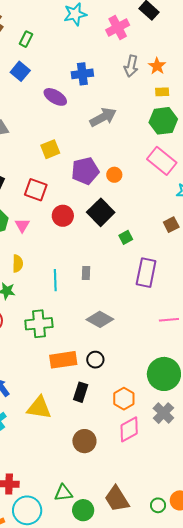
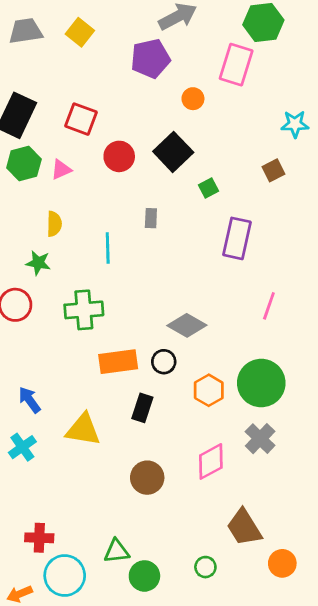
yellow square: (50, 149) -> (80, 32), moved, turned -30
pink rectangle: (162, 161) -> (236, 65), moved, turned 68
purple pentagon: (85, 171) -> (150, 59), moved
pink triangle: (22, 225) -> (61, 170), turned 35
gray rectangle: (86, 273) -> (151, 218), moved
gray diamond: (100, 319) -> (187, 325), moved
pink line: (169, 320) -> (269, 306), turned -66
orange hexagon: (124, 399) -> (209, 390), moved
brown trapezoid: (117, 499) -> (244, 527), moved
green circle: (158, 505) -> (205, 567), moved

